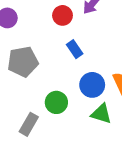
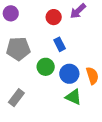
green circle: (56, 102) -> (46, 67), moved

